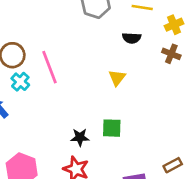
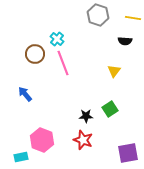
cyan cross: (20, 82) -> (57, 39), moved
green square: (112, 128) -> (110, 109), turned -35

